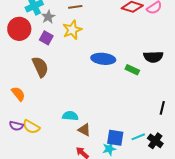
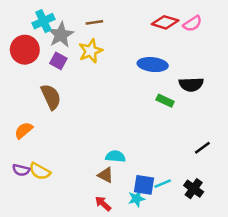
gray star: (48, 17) -> (61, 35), size x1.5
blue ellipse: (103, 59) -> (153, 65), moved
orange semicircle: (18, 94) -> (24, 130), turned -91
black line: (162, 108) -> (202, 148), turned 40
cyan semicircle: (70, 116) -> (115, 156), moved
cyan line: (138, 137) -> (163, 184), moved

